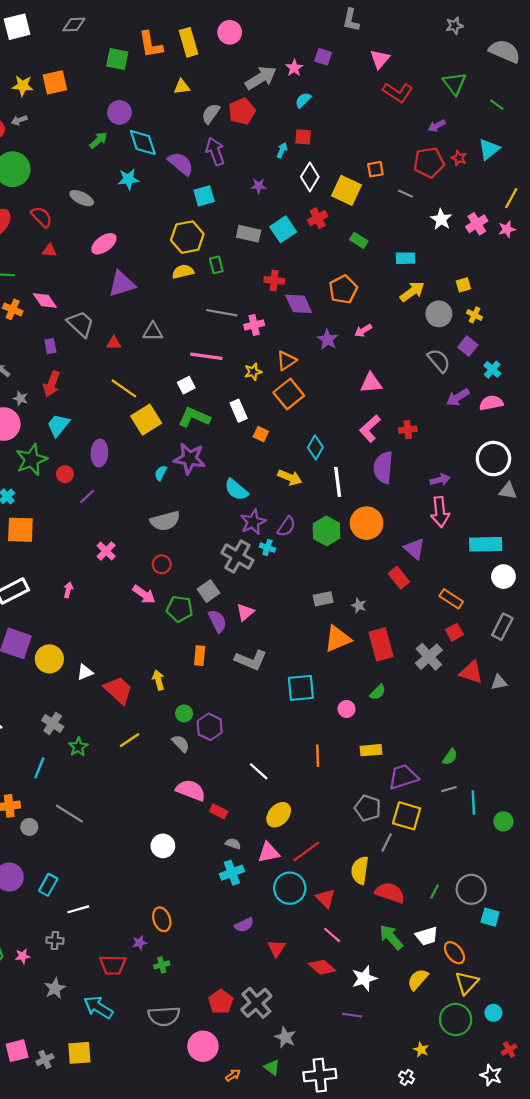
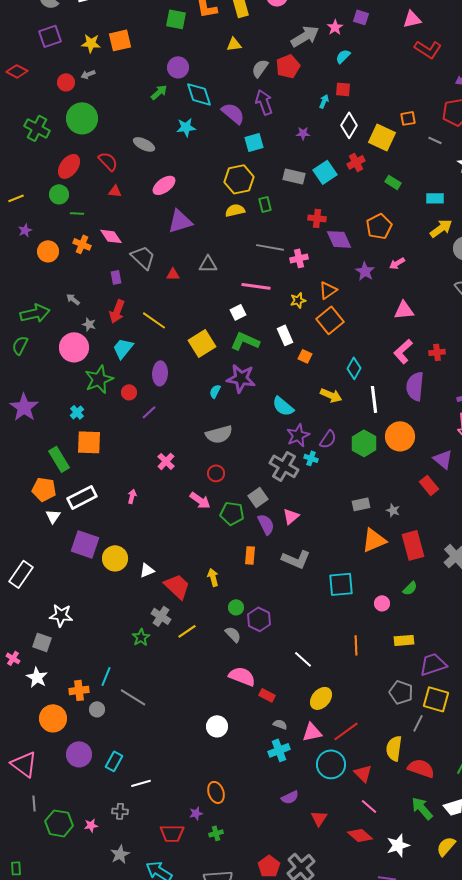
pink triangle: (380, 59) -> (412, 19), turned 36
yellow line: (124, 388) -> (154, 320), moved
gray cross: (53, 723) -> (161, 616), moved
cyan line: (39, 768) -> (106, 676), moved

